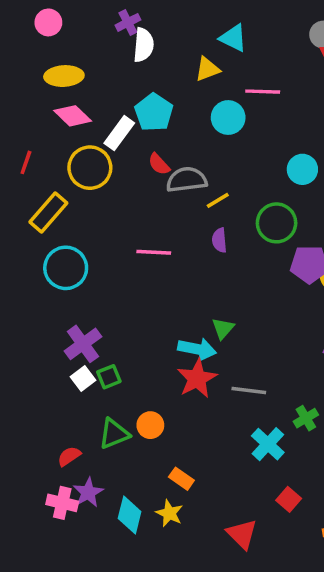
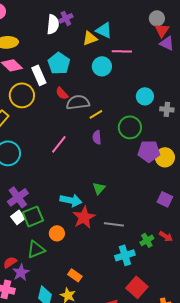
purple cross: (128, 22) -> (66, 18), moved
cyan triangle: (233, 38) -> (104, 30), moved
white rectangle: (119, 133) -> (39, 75), turned -60
pink line: (154, 252) -> (59, 144), turned -54
cyan arrow: (197, 349) -> (71, 200), moved
green square: (109, 377) -> (33, 216), size x1.5
orange circle: (150, 425) -> (57, 233), moved
cyan cross: (268, 444) -> (125, 255), turned 30
purple star: (88, 493) -> (21, 272), moved
red square: (289, 499) -> (137, 287), size x1.5

